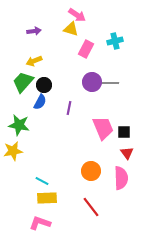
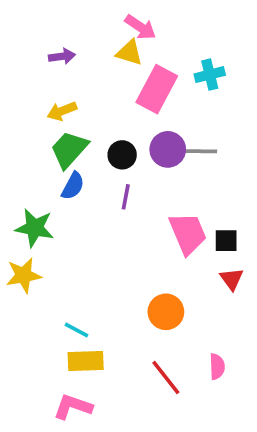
pink rectangle: (86, 49) -> (157, 89), size x1.4
green trapezoid: (23, 82) -> (69, 149), moved
black circle: (44, 85) -> (122, 155), moved
pink semicircle: (121, 178) -> (217, 367), moved, size x0.6

